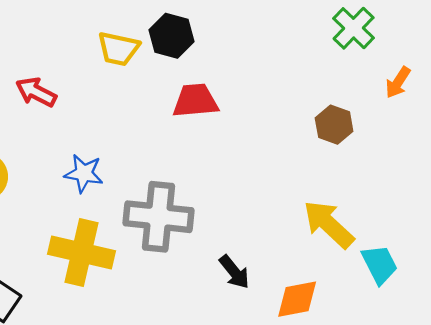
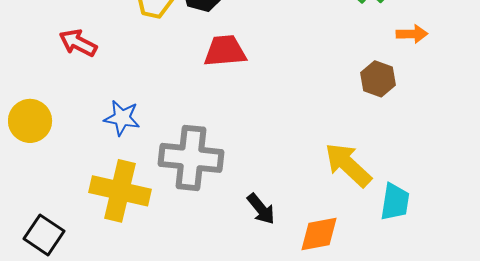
orange arrow: (398, 82) -> (412, 34), turned -124
brown hexagon: (334, 125) -> (378, 79), moved
cyan trapezoid: (380, 264) -> (395, 202), turned 36

